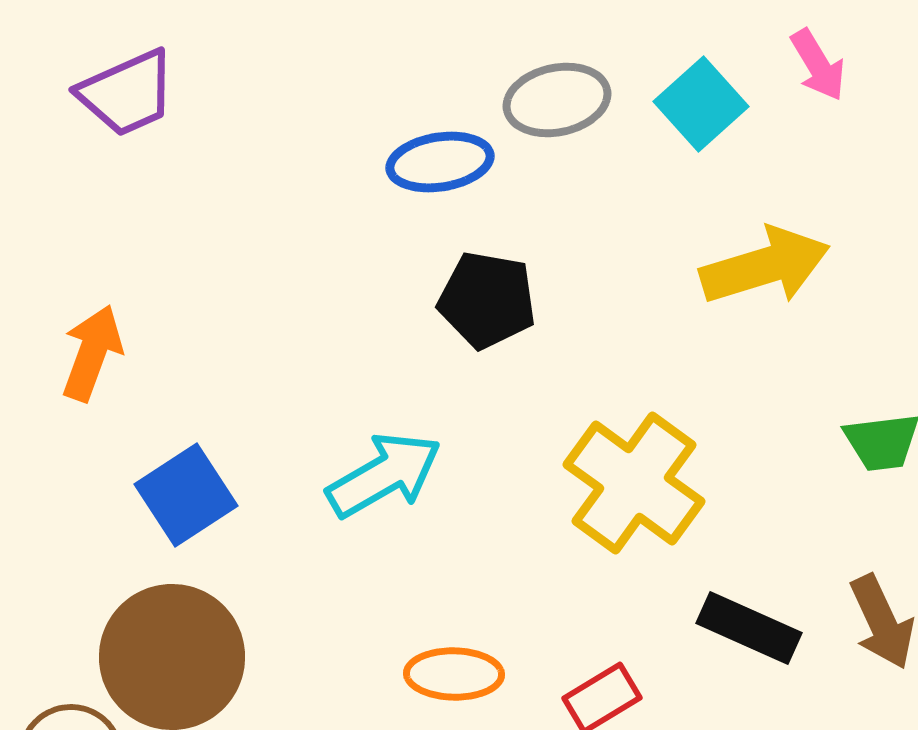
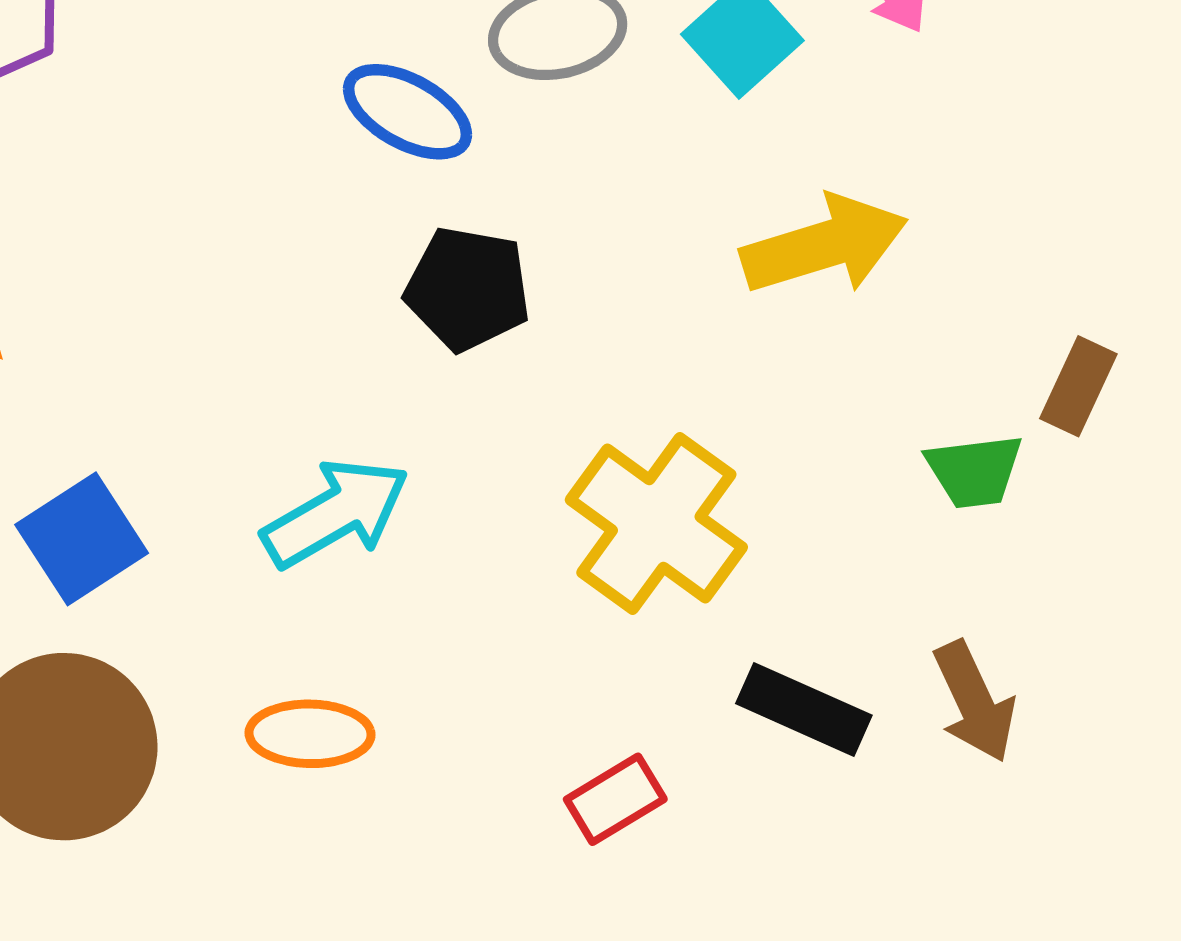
blue ellipse: (440, 162) -> (407, 112), turned 38
orange ellipse: (454, 674) -> (310, 734), moved

